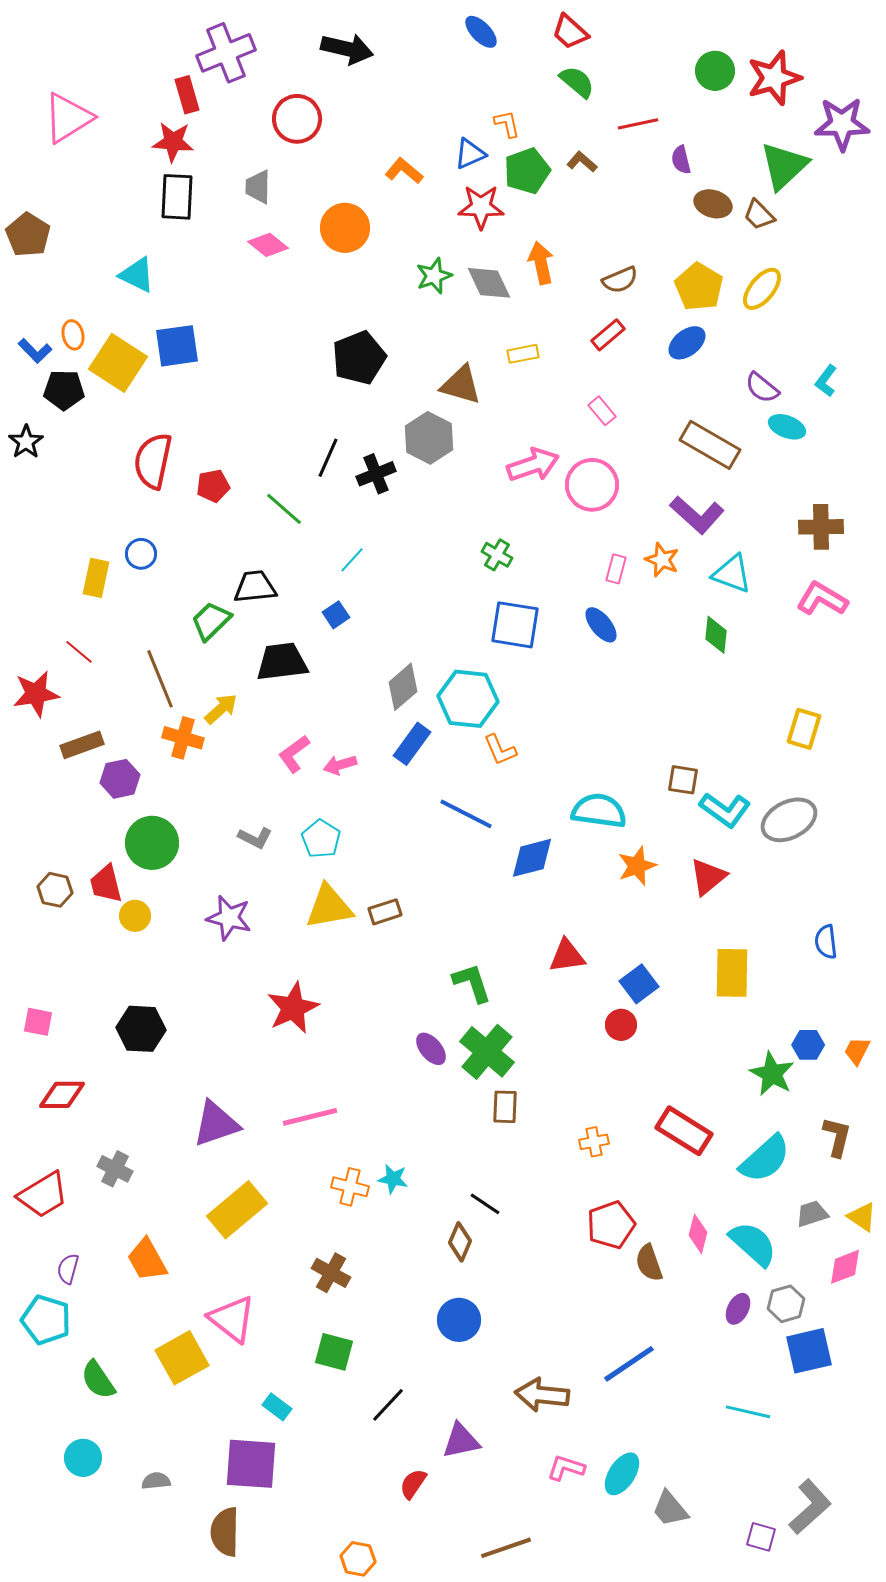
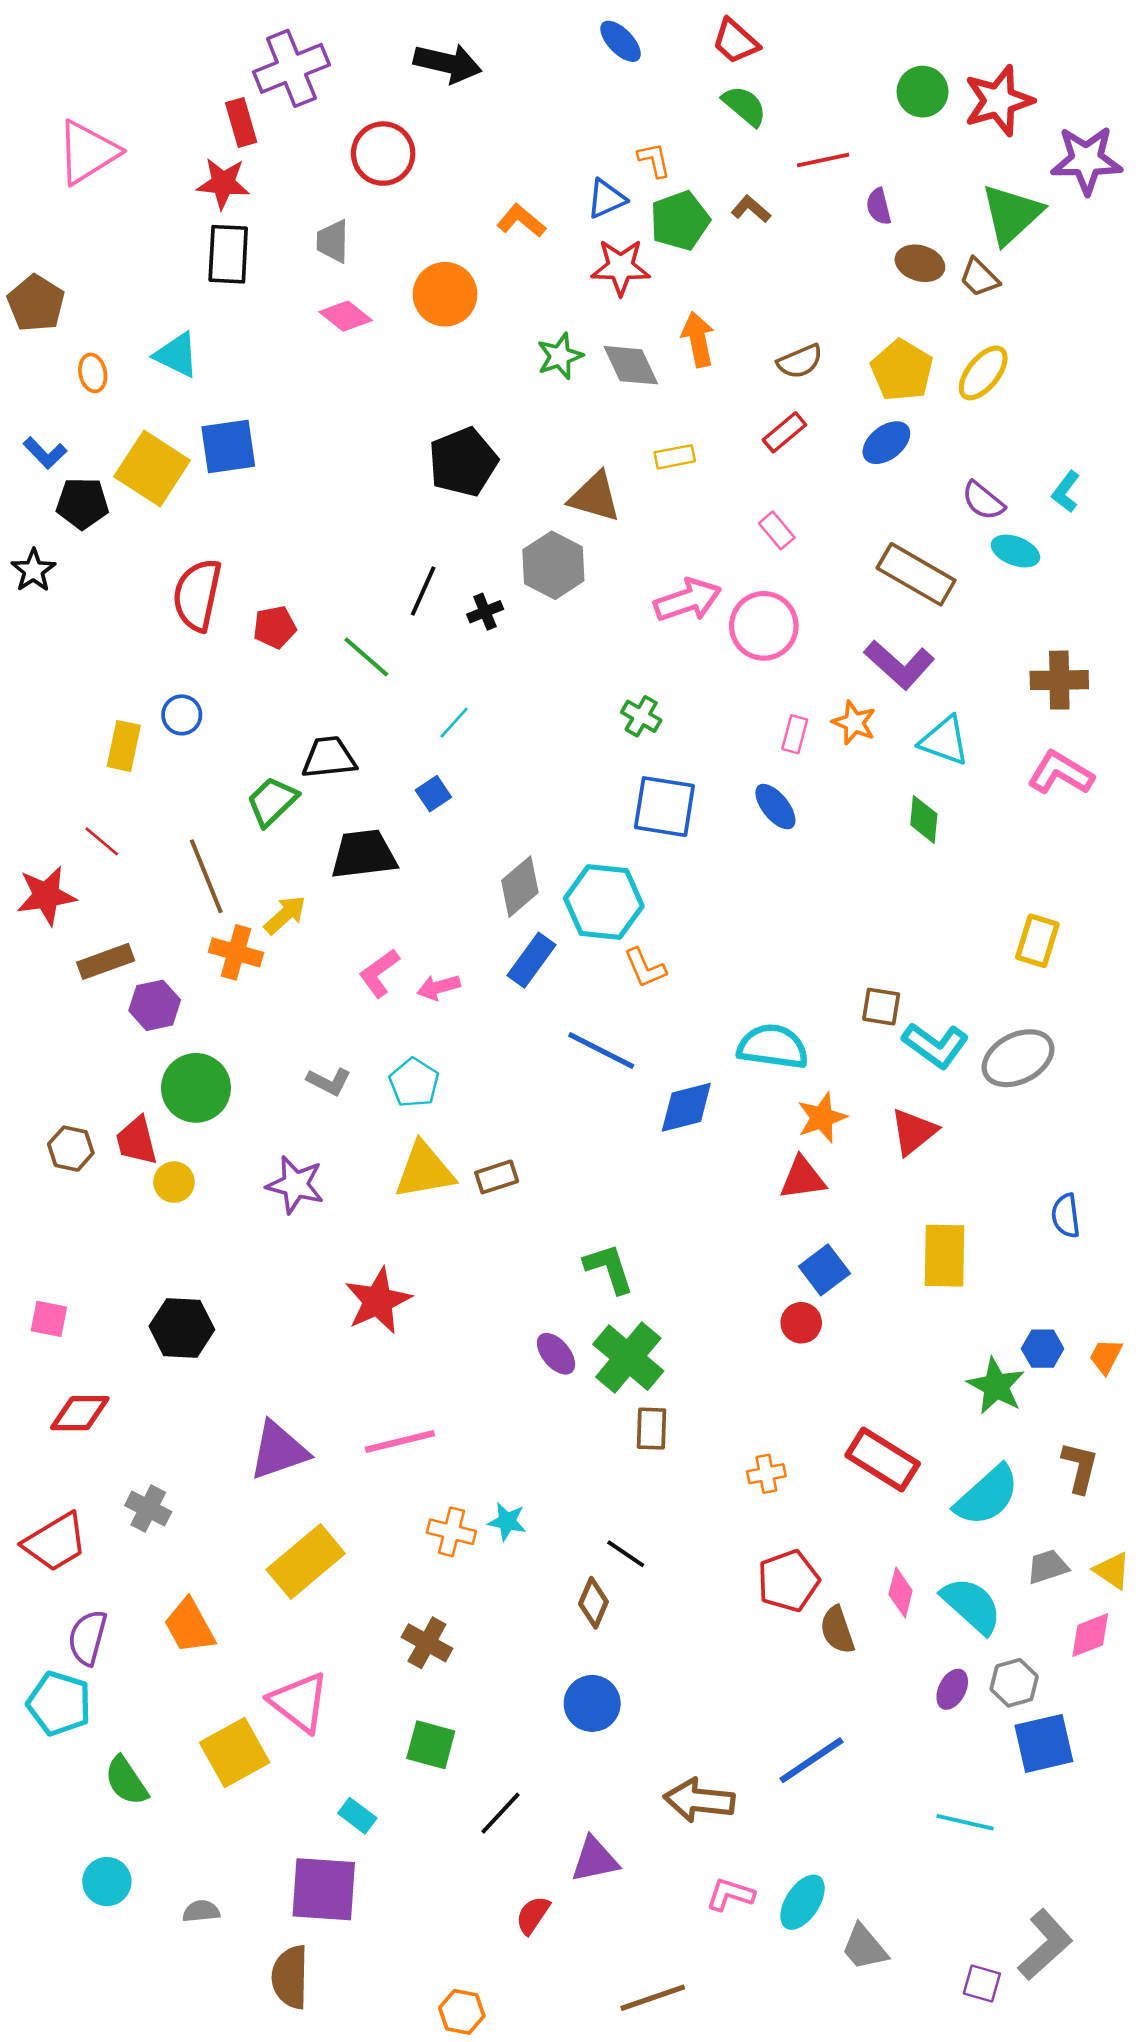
orange ellipse: (73, 335) -> (93, 373), moved
black cross: (376, 474) -> (485, 612), size x0.7
red triangle: (567, 956) -> (802, 1178), moved
purple semicircle: (68, 1269) -> (88, 1638), size x1.4

